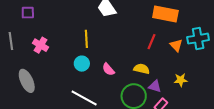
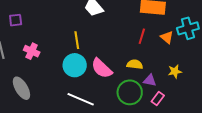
cyan circle: (82, 64) -> (75, 65), size x1.5
pink semicircle: (108, 69) -> (102, 68), size x1.6

